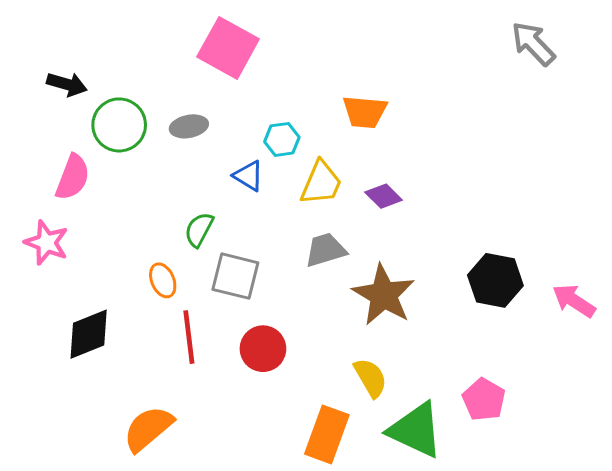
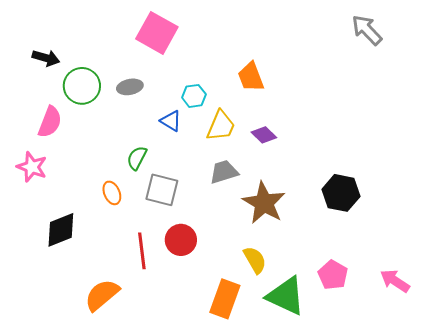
orange trapezoid: (365, 112) -> (251, 77), turned 64
pink arrow: (574, 301) -> (395, 281), moved
red line: (189, 337) -> (142, 251), moved

